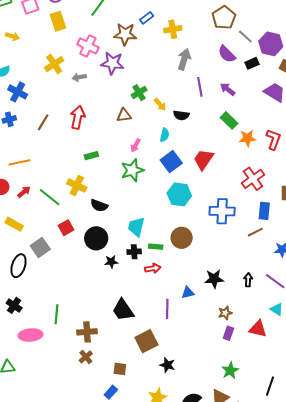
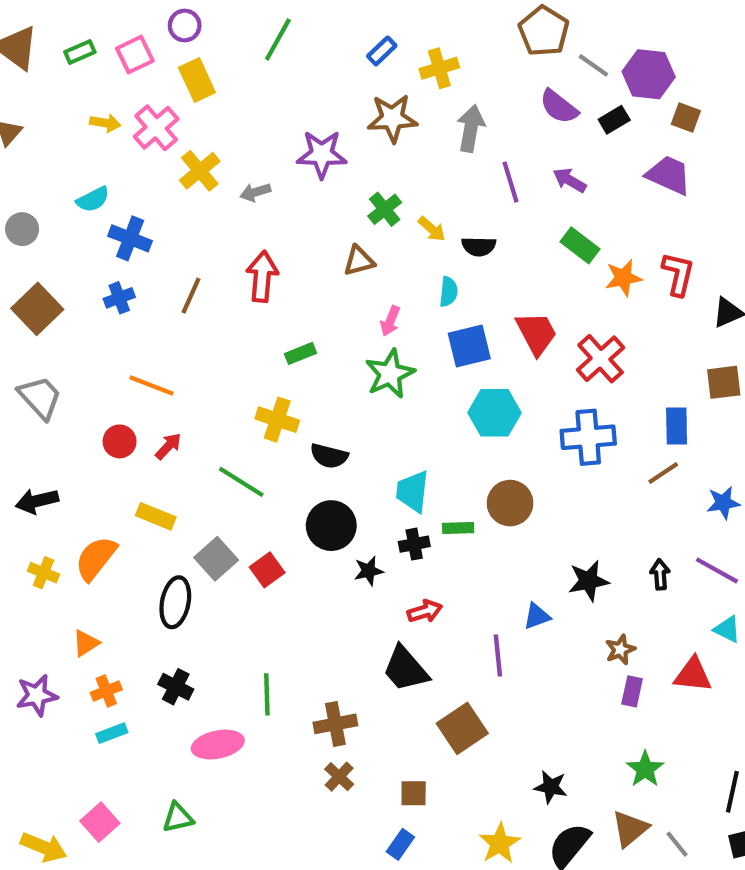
brown star: (125, 34) -> (392, 118), moved
pink cross: (88, 46) -> (156, 128), moved, turned 30
red trapezoid: (203, 159) -> (536, 333), turned 125
orange line: (20, 162) -> (152, 386), turned 40
blue square: (171, 162) -> (469, 346), turned 30
red cross: (253, 179) -> (601, 359), moved
green line: (50, 197) -> (241, 482), moved
red square: (66, 228) -> (267, 570), moved
red arrow: (153, 268) -> (425, 611), moved
black star: (167, 365) -> (551, 787), moved

